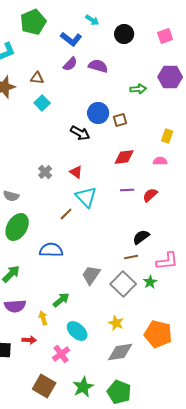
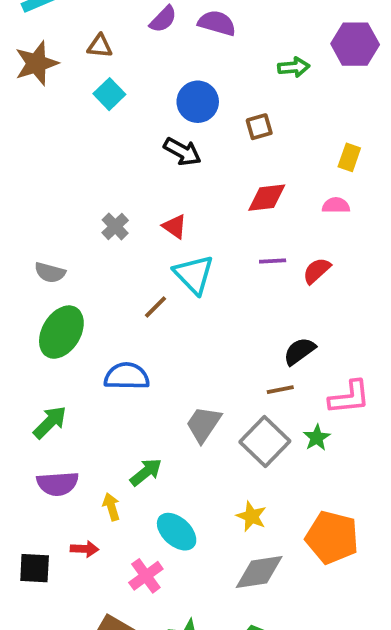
blue circle: (98, 113) -> (198, 102), moved

